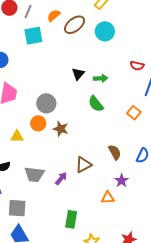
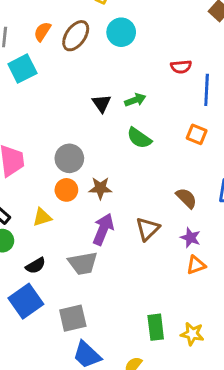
purple arrow: (61, 178) -> (103, 229), moved, size x1.5
purple star: (121, 181) -> (190, 238), moved
green rectangle: (71, 219) -> (156, 327), moved

